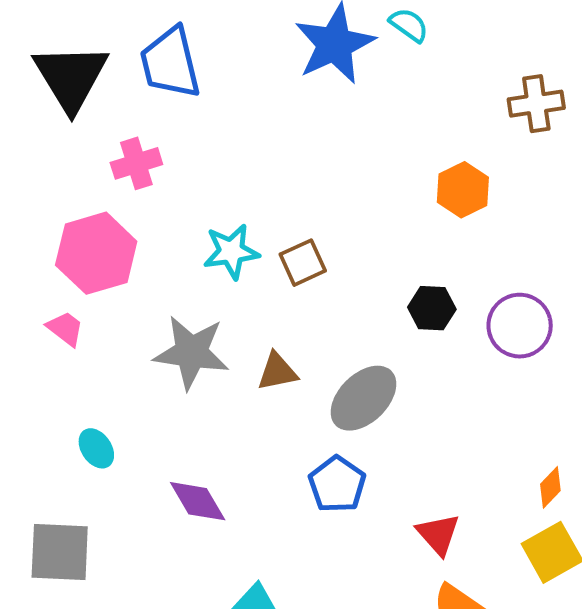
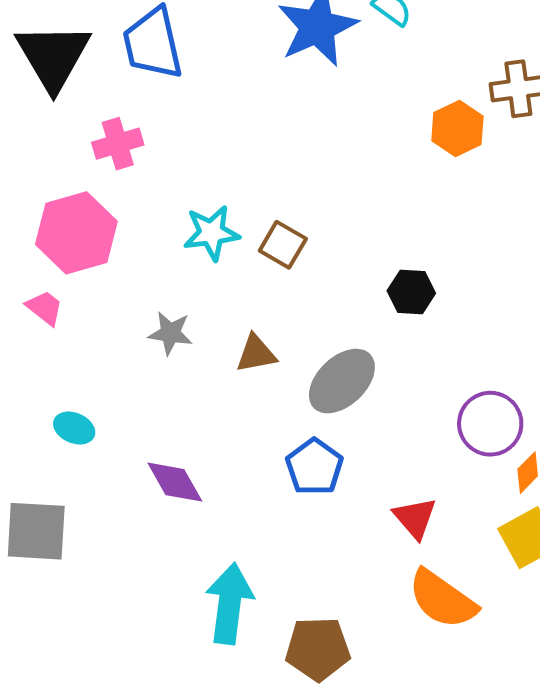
orange hexagon: (463, 190) -> (457, 129), moved
brown square: (303, 263) -> (283, 245), turned -36
purple circle: (520, 326) -> (490, 424), moved
gray star: (191, 352) -> (170, 333), size x0.6
cyan ellipse: (96, 448) -> (74, 428), turned -33

